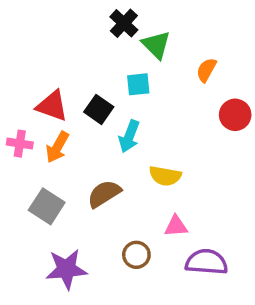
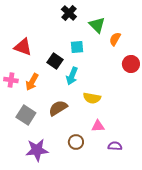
green triangle: (156, 45) -> (97, 25), moved
red triangle: (52, 106) -> (23, 47), moved
purple semicircle: (206, 262) -> (115, 146), size x0.6

